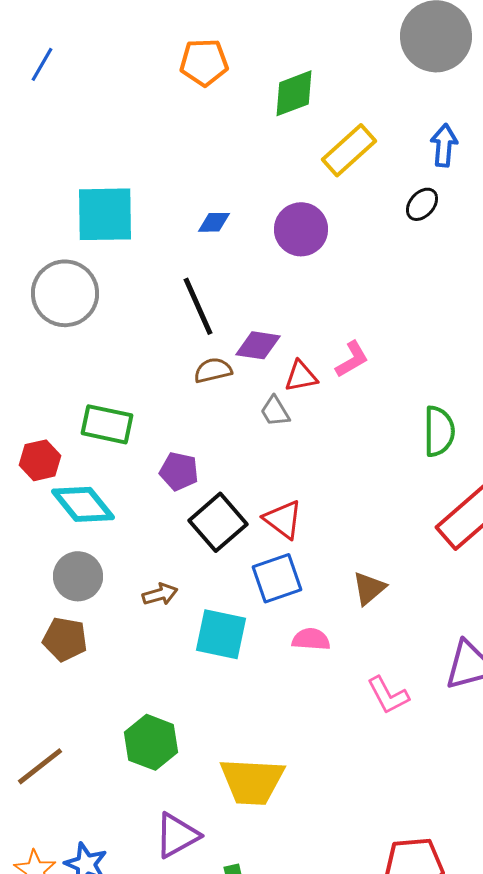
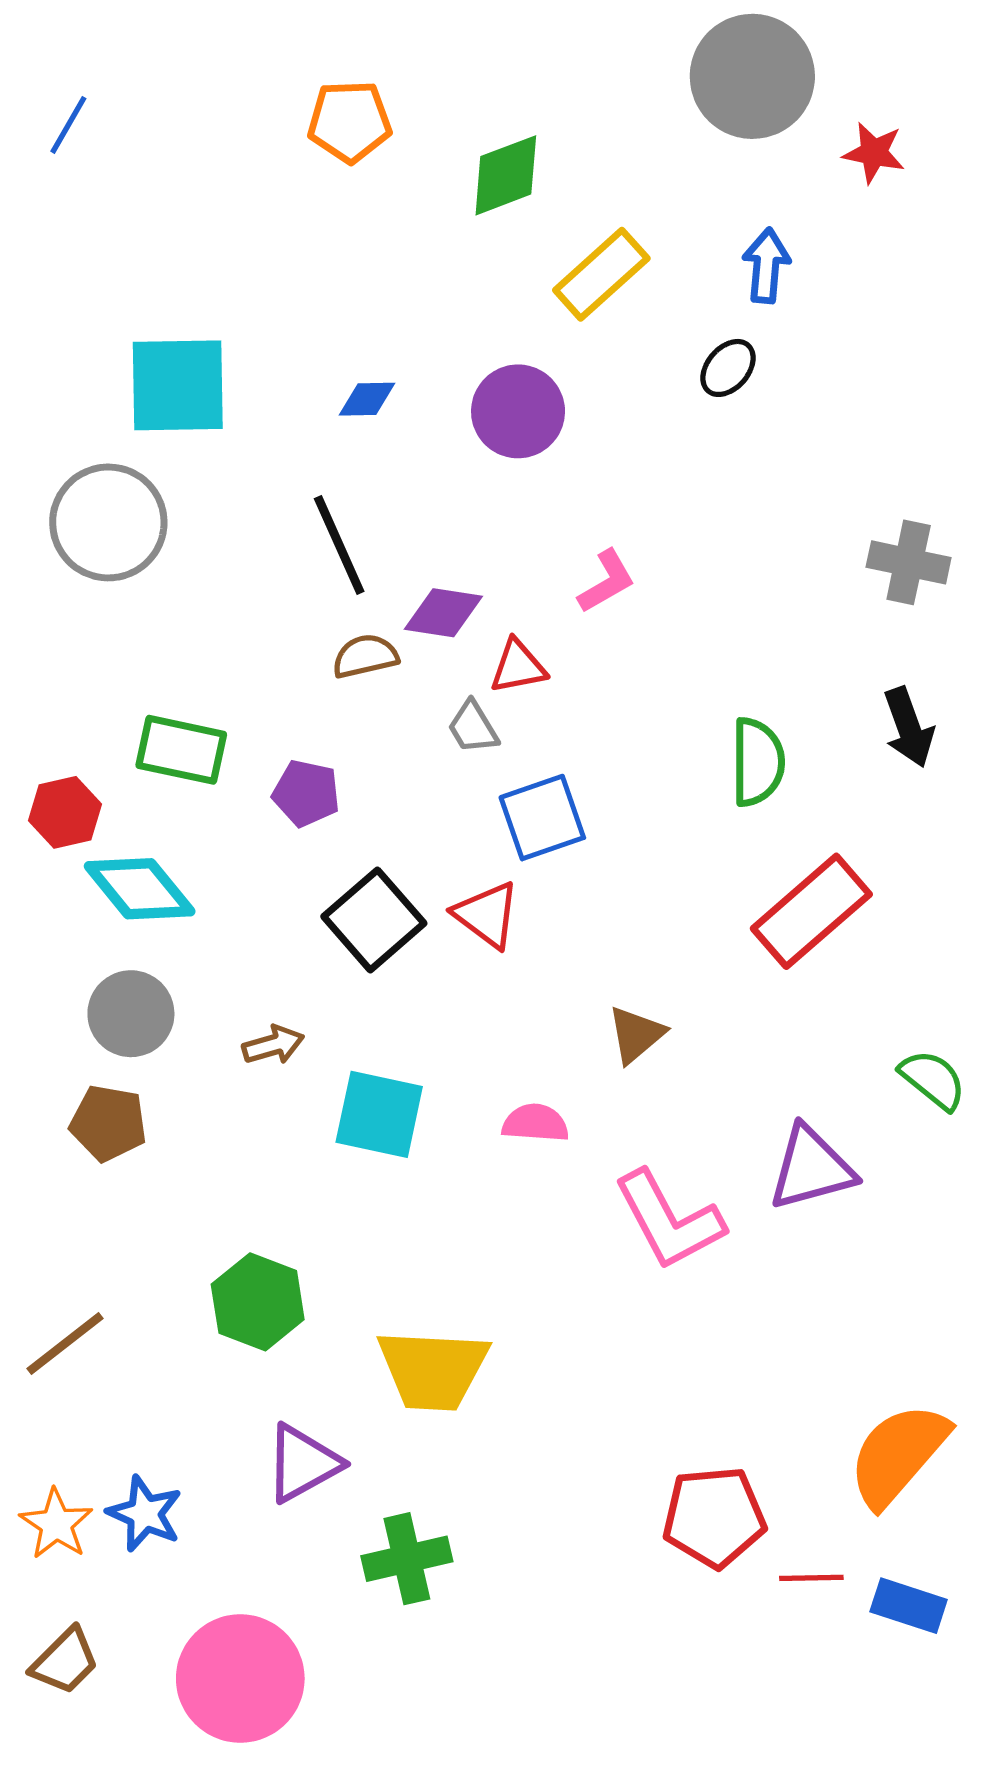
pink L-shape: (352, 359) -> (607, 581), moved
purple pentagon: (179, 471) -> (306, 793), moved
blue square: (277, 578) -> (542, 818), moved
pink L-shape: (388, 695) -> (669, 1220), size x1.5

